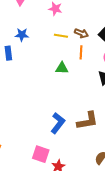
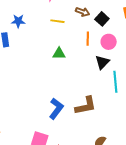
brown arrow: (81, 33) -> (83, 12), moved
orange line: (81, 52) -> (88, 39), moved

